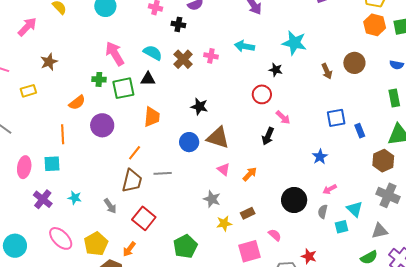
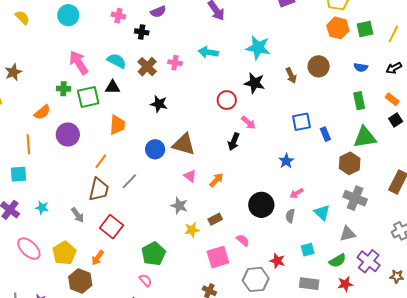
black star: (276, 70) -> (255, 83), moved, size x1.5
black star: (199, 107) -> (159, 104), moved
gray line: (163, 173) -> (129, 181), turned -42
cyan square: (341, 227) -> (308, 250), moved

